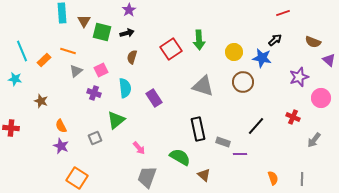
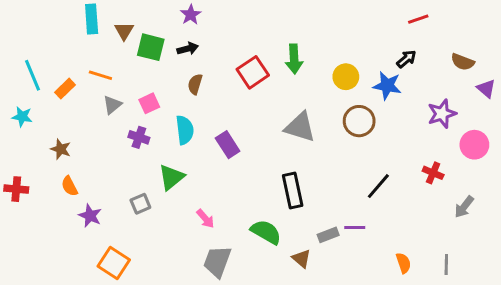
orange semicircle: (61, 126) -> (69, 186), moved
gray rectangle: (223, 142) -> (328, 235), moved, turned -40

